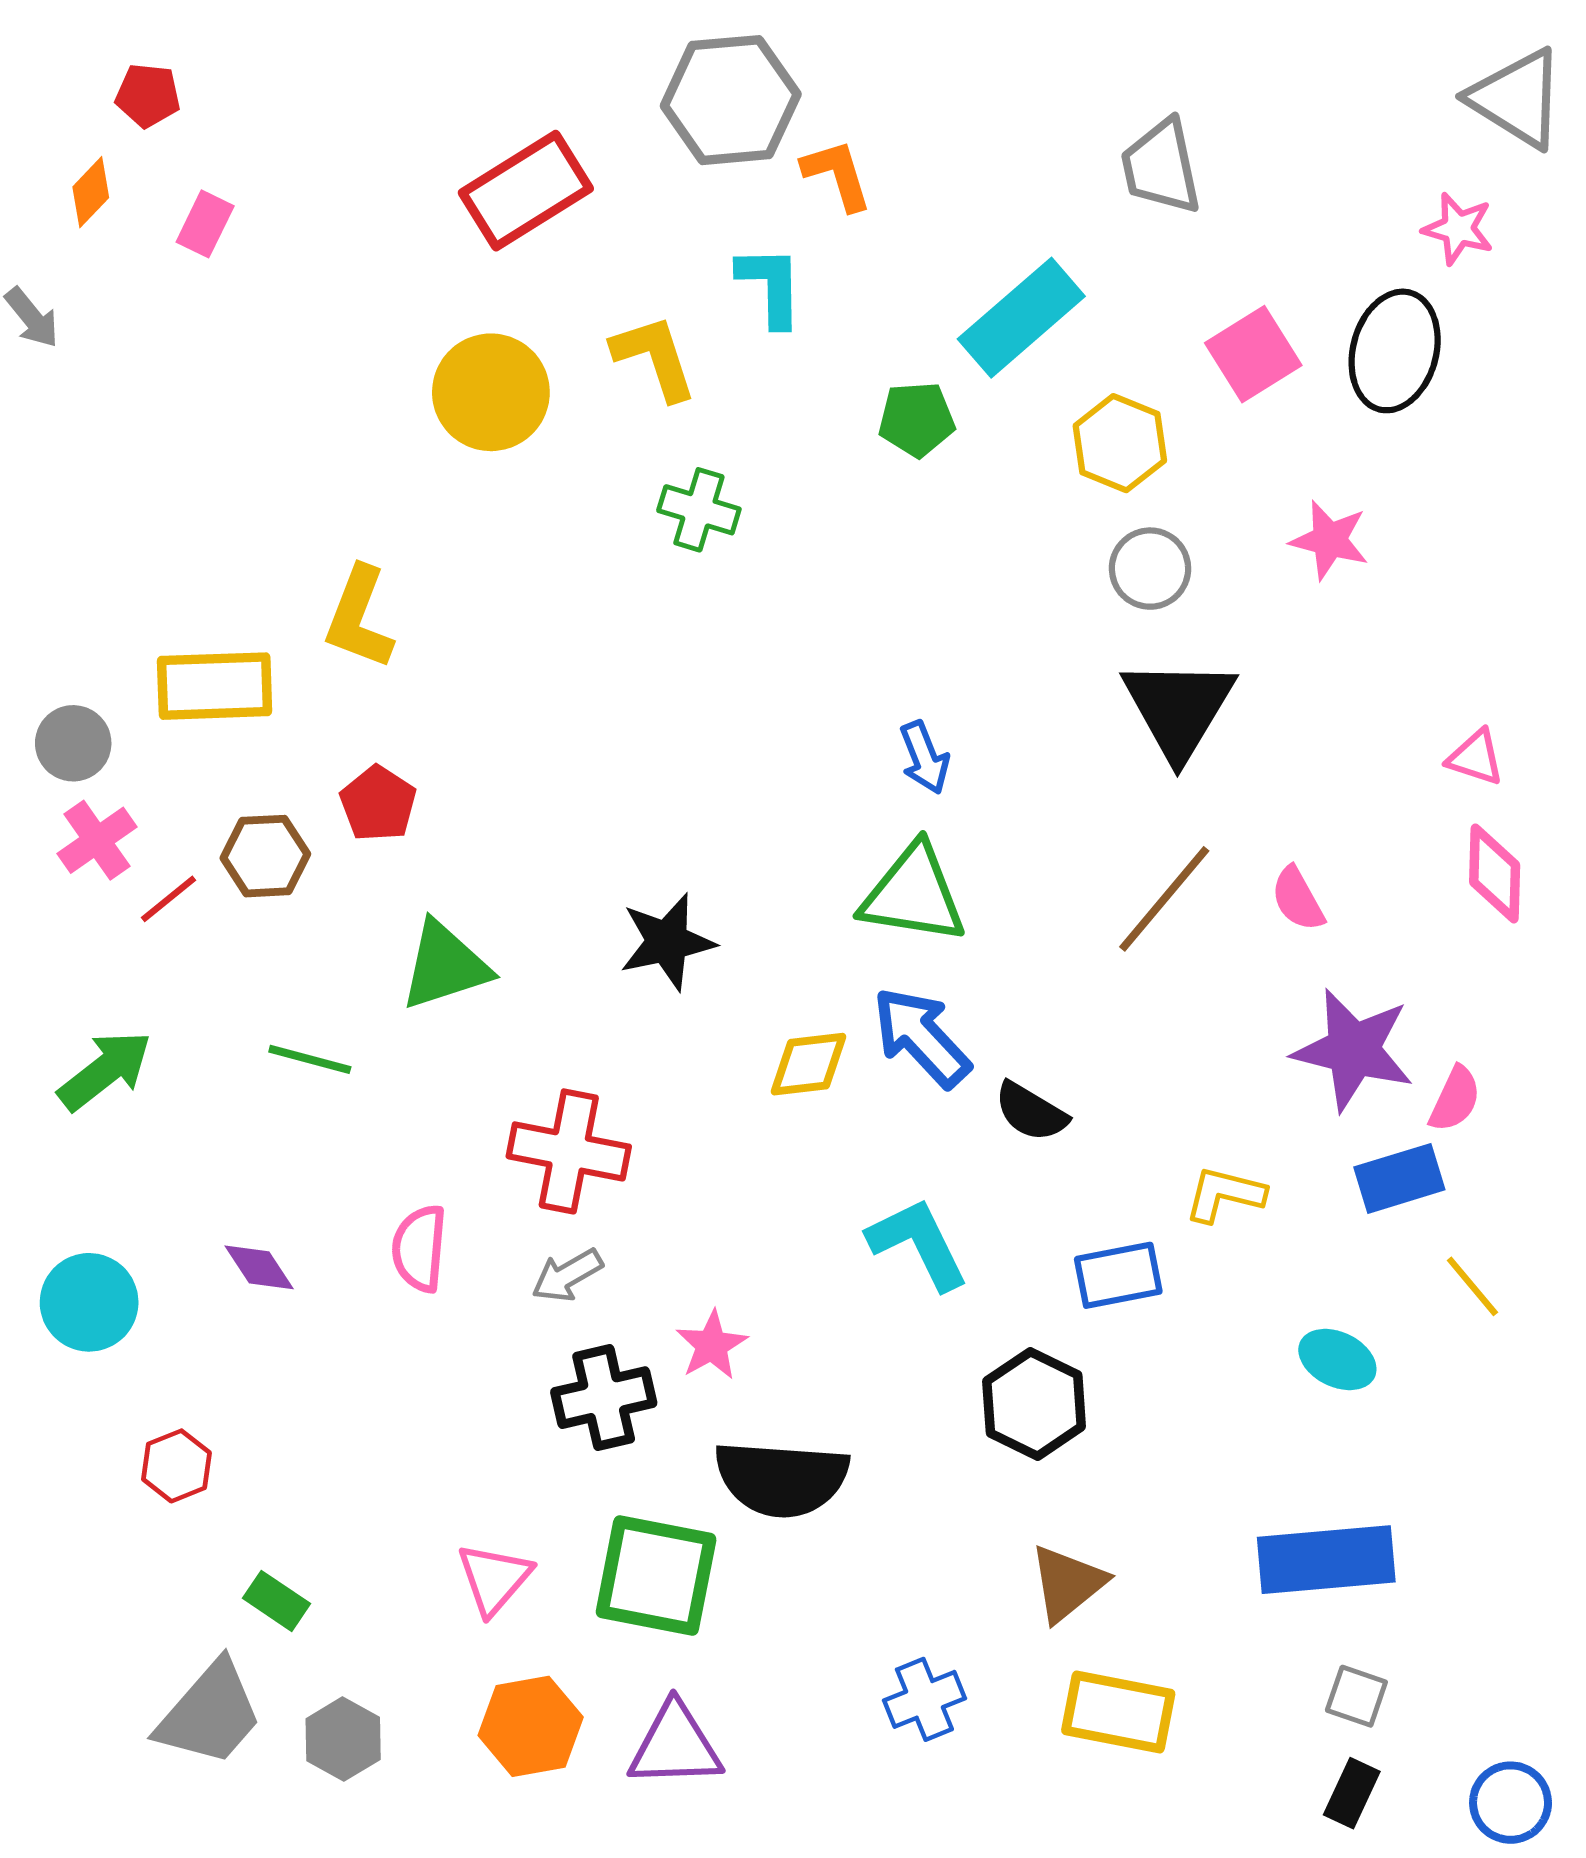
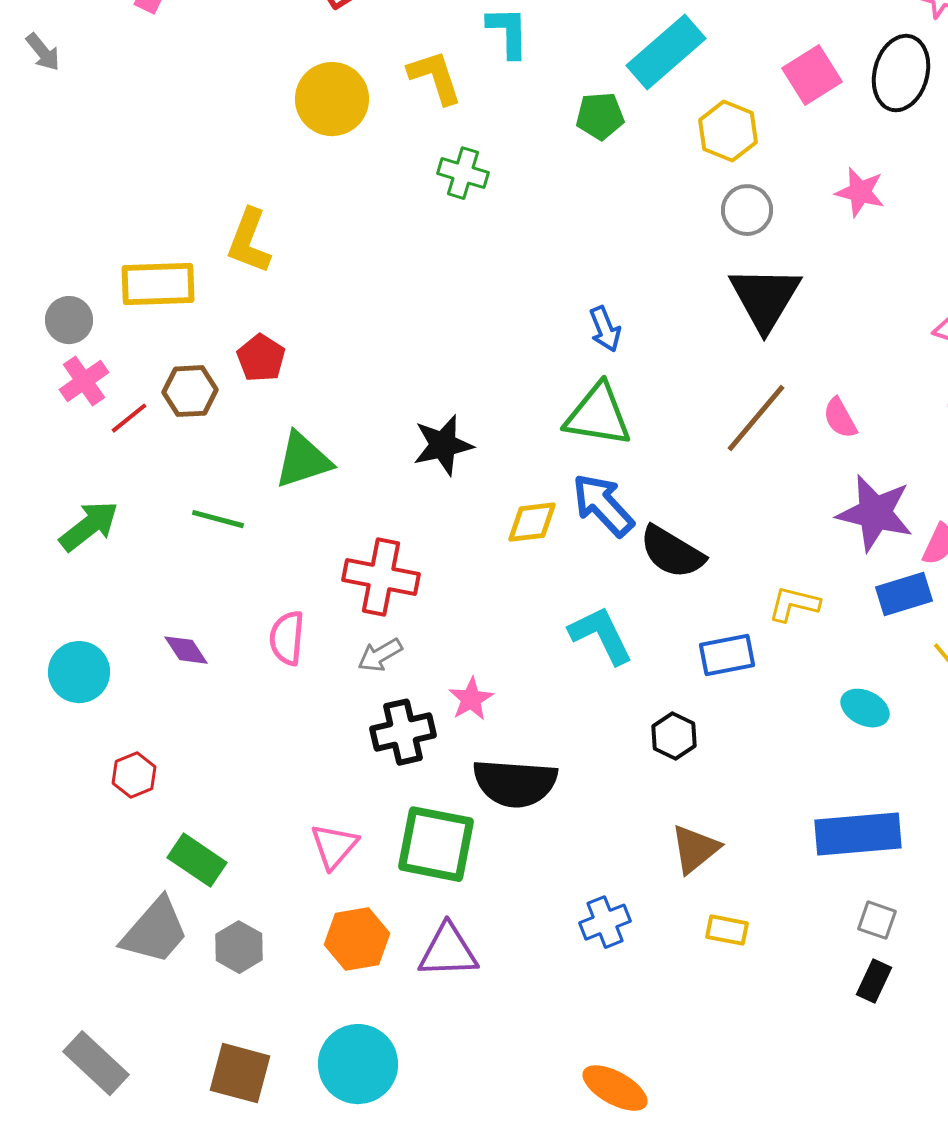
black semicircle: (1031, 1112) -> (672, 552), size x1.4
black hexagon: (1034, 1404) -> (674, 736), size x0.7
green rectangle: (277, 1601) -> (197, 860), size x1.4
yellow rectangle: (1118, 1712) -> (727, 930), size x0.6

